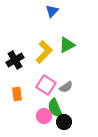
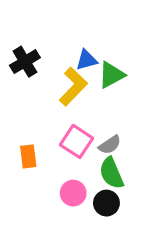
blue triangle: (52, 11) -> (86, 60), moved, turned 32
black cross: (15, 60) -> (25, 62), moved
green semicircle: (55, 108) -> (111, 173), moved

